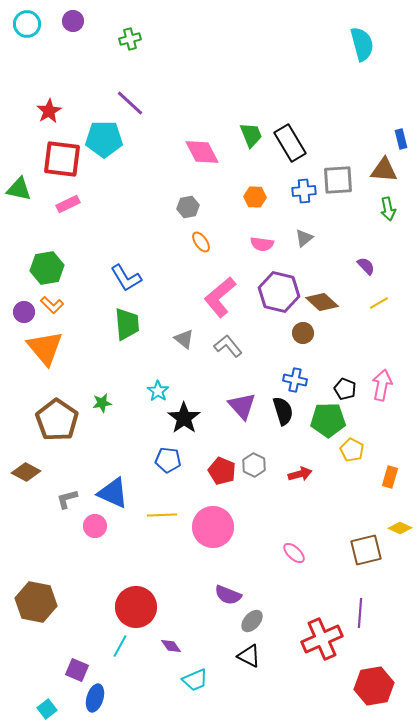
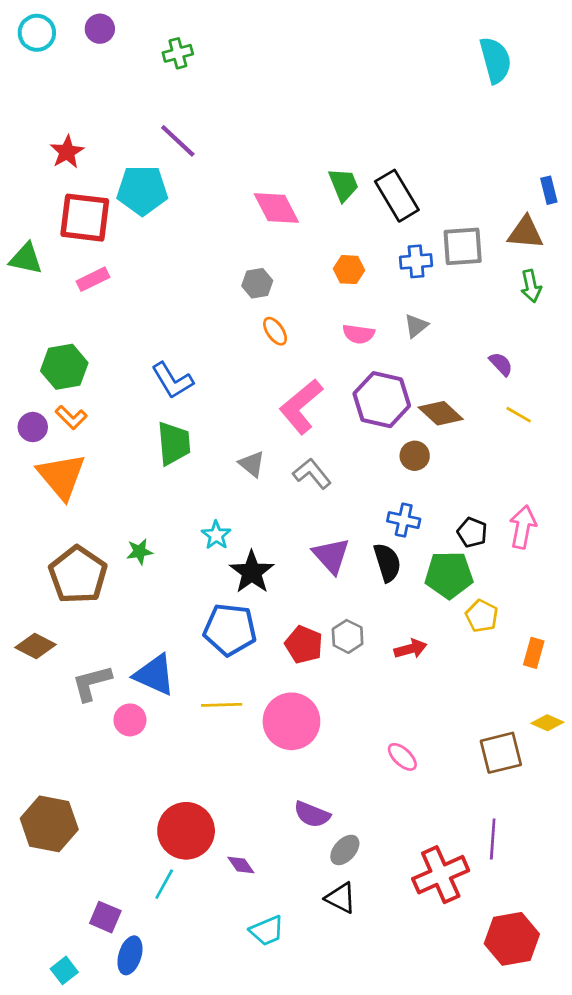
yellow line: (379, 303) -> (519, 415), turned 60
blue pentagon: (168, 460) -> (230, 630), size x1.5
gray L-shape: (67, 499) -> (92, 683), size x1.4
purple diamond: (171, 646) -> (241, 865), moved

